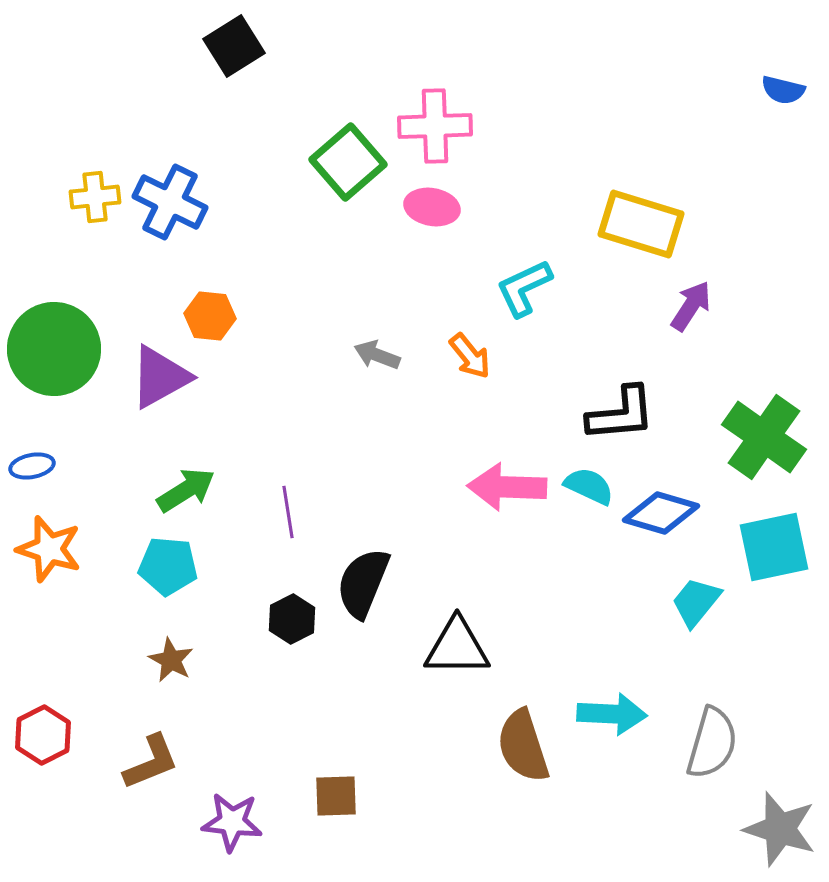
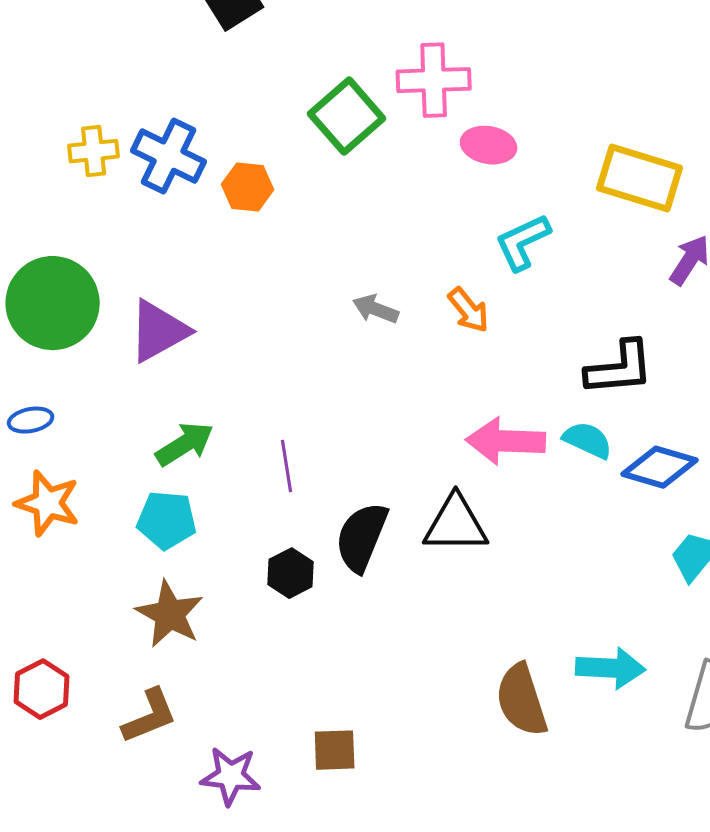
pink ellipse: (432, 207) -> (489, 145), moved
orange hexagon: (210, 316) -> (248, 187), moved
black triangle: (457, 647) -> (456, 524), moved
brown star: (171, 660) -> (170, 614), size x1.5

